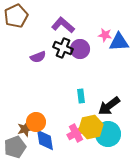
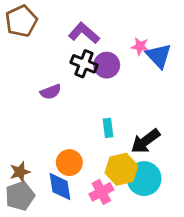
blue triangle: (119, 42) -> (159, 56), turned 50
purple semicircle: (38, 57) -> (51, 92), moved
orange circle: (36, 122) -> (69, 163), moved
brown star: (25, 129) -> (20, 172), moved
pink cross: (76, 133) -> (101, 192), moved

